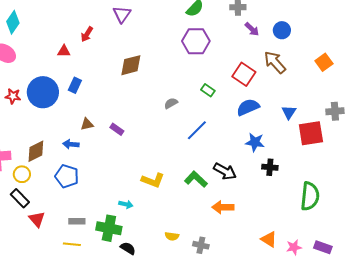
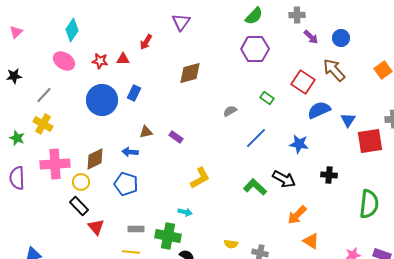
red star: (13, 96) -> (100, 61), moved
blue semicircle: (248, 107) -> (319, 110), moved
blue star: (255, 142) -> (299, 144), moved
yellow L-shape: (153, 180) -> (200, 178), moved, turned -50
orange arrow: (223, 207) -> (297, 215), moved, turned -45
orange triangle: (269, 239) -> (311, 241), moved

